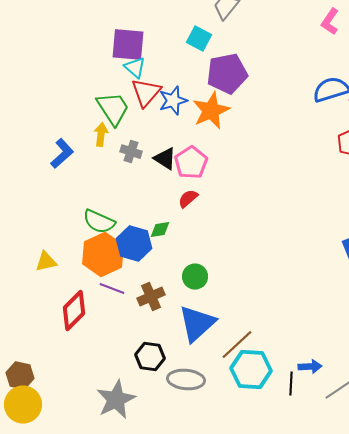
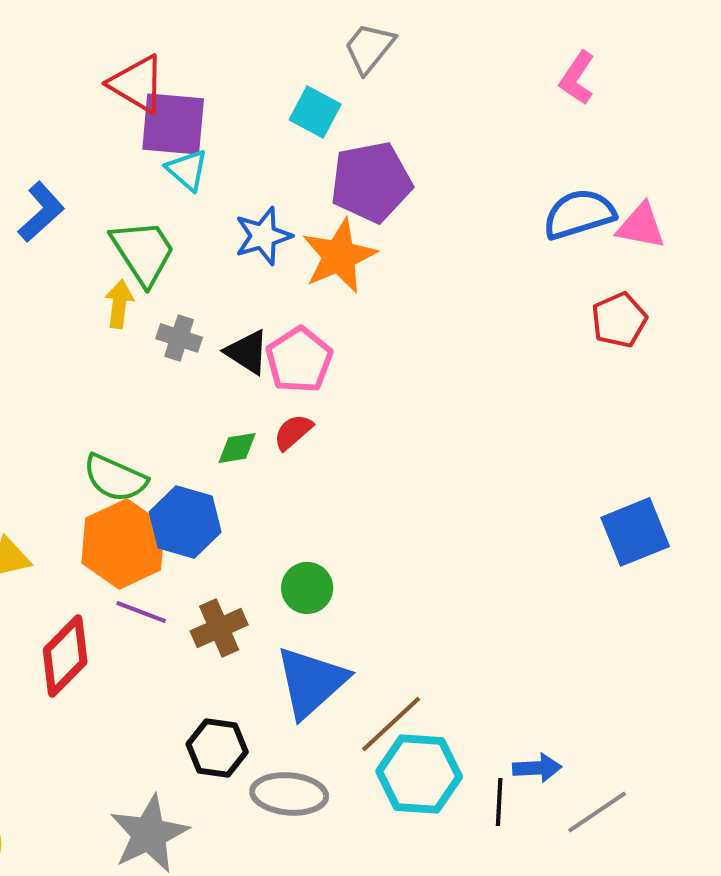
red triangle: (146, 93) -> (137, 84), moved, turned -40
blue L-shape: (62, 154) -> (41, 212), moved
green diamond: (160, 230) -> (237, 448), moved

